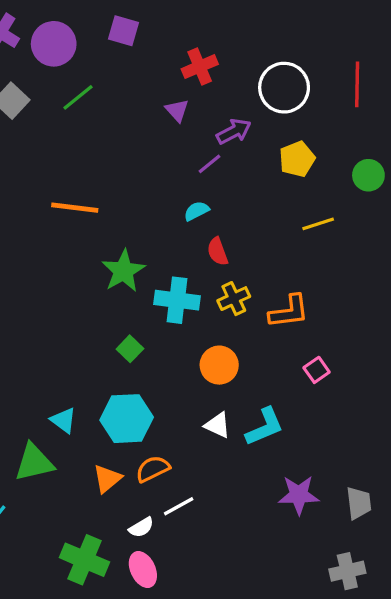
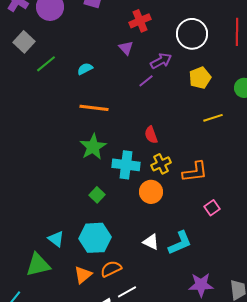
green line: (78, 97) -> (46, 64), moved
orange line: (75, 208) -> (94, 108), moved
cyan semicircle: (196, 211) -> (85, 69), moved
orange circle: (219, 365) -> (151, 192), moved

